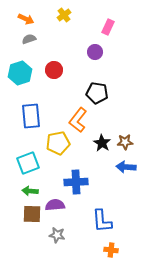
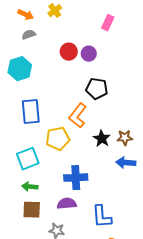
yellow cross: (64, 15) -> (55, 11), moved
purple circle: (95, 52) -> (89, 54), moved
red circle: (54, 70) -> (69, 52), moved
purple semicircle: (55, 205) -> (67, 204), moved

